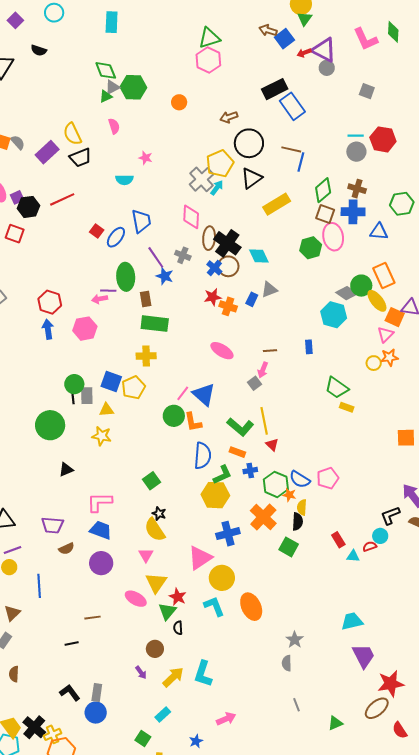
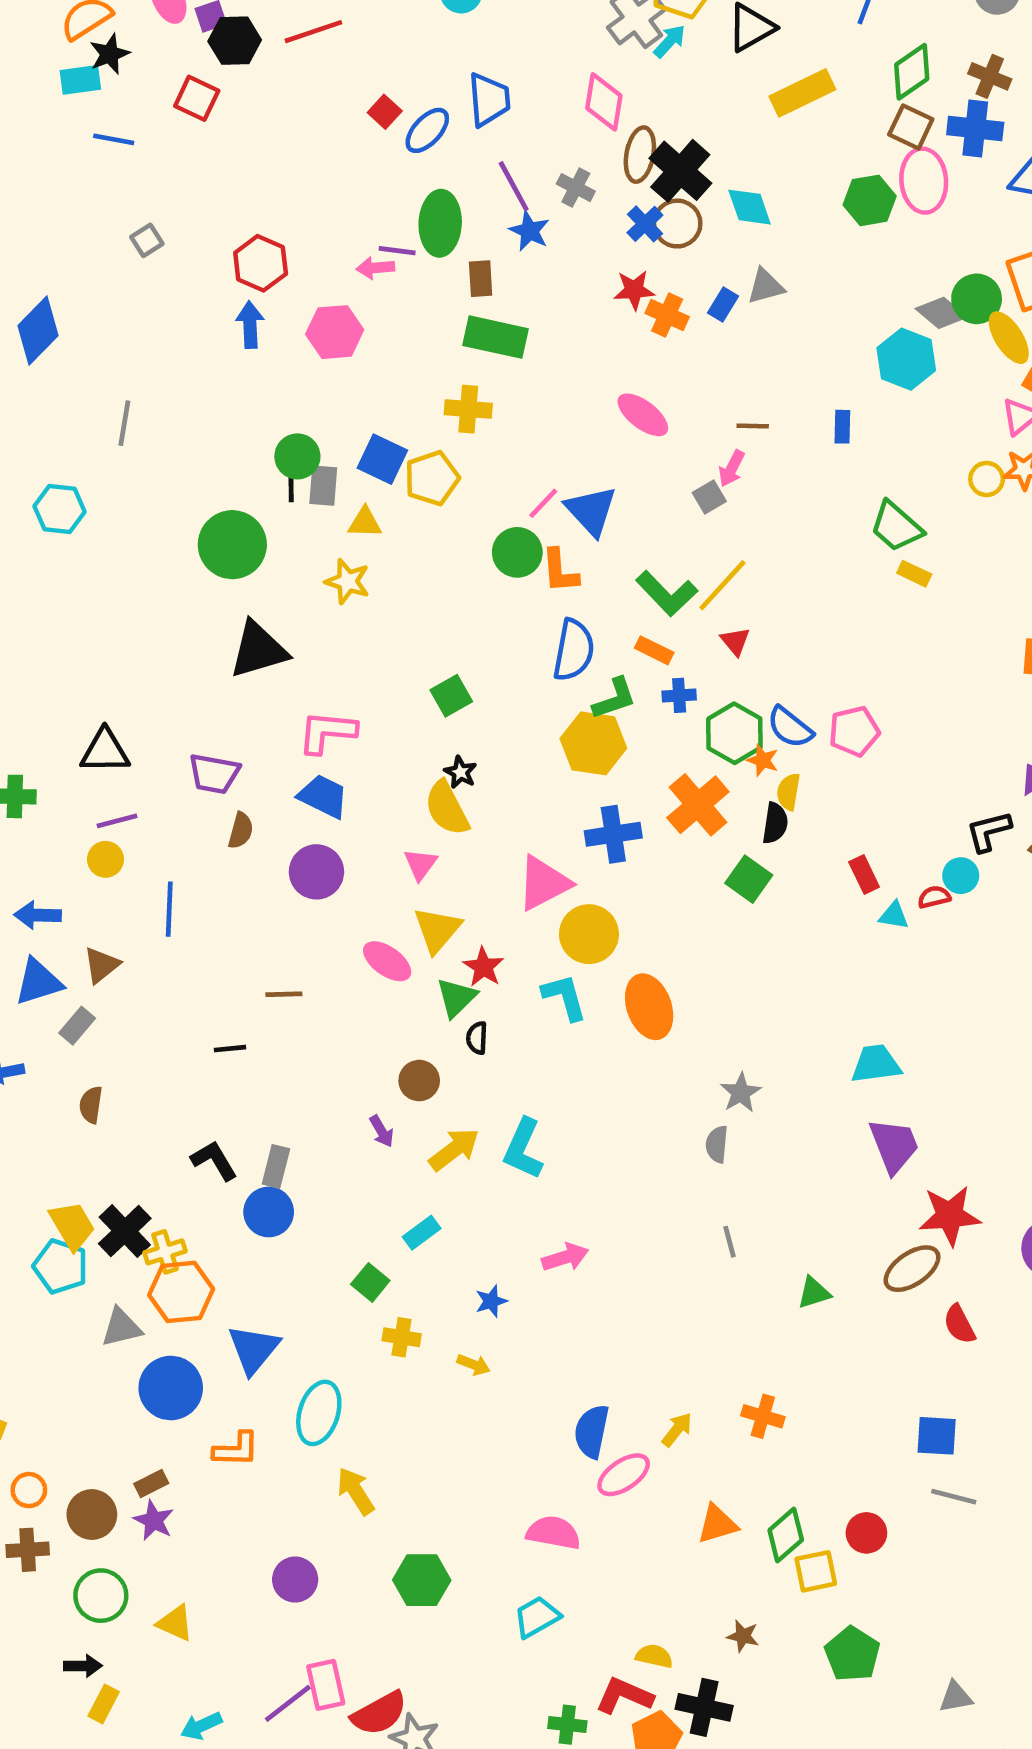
yellow line: (264, 421) -> (722, 585), turned 48
black triangle: (66, 470) -> (258, 650), size x1.8
brown semicircle: (66, 549) -> (241, 831), turned -56

